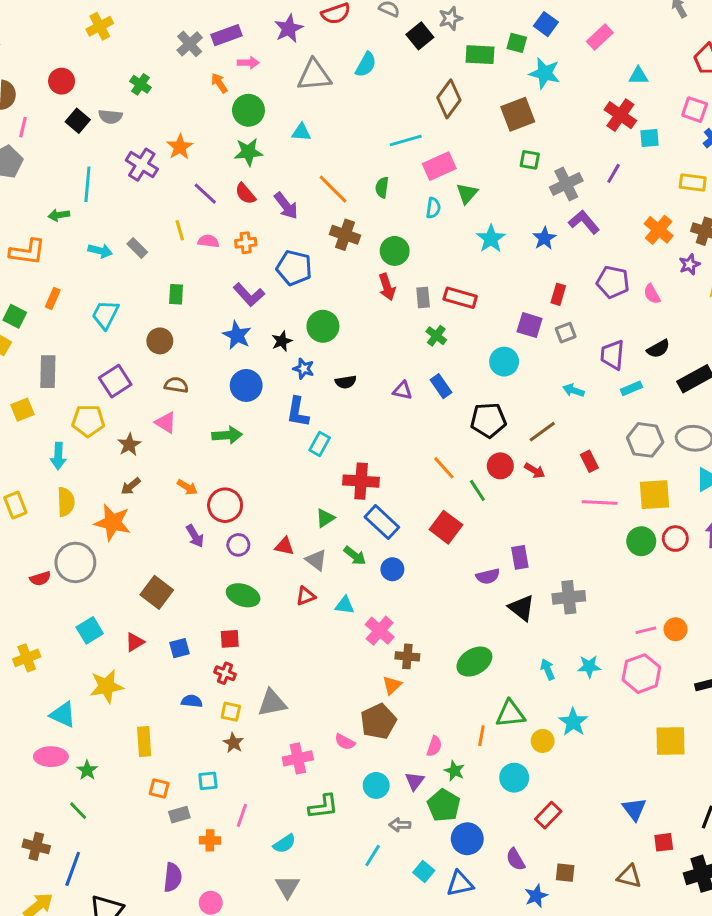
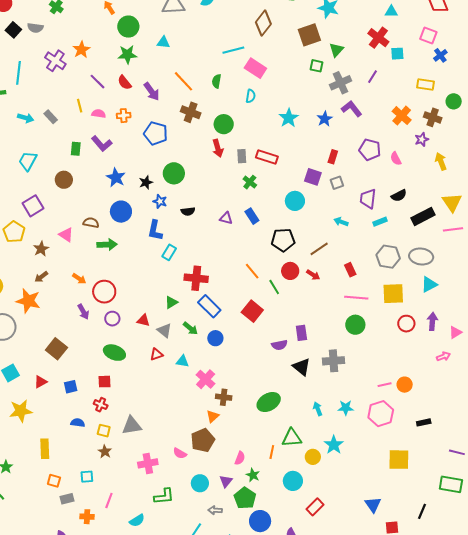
pink rectangle: (439, 166) -> (255, 68), turned 55
green triangle: (467, 193) -> (336, 50), moved
purple L-shape: (249, 295) -> (102, 144), moved
brown semicircle: (176, 385) -> (91, 223), moved
yellow pentagon: (88, 421) -> (14, 232), turned 30
green circle: (641, 541) -> (355, 325), moved

